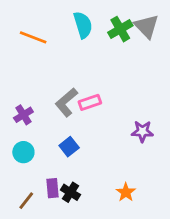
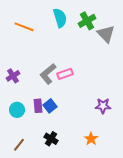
gray triangle: (147, 26) -> (106, 34), moved
purple cross: (23, 115) -> (13, 76), moved
purple star: (142, 131) -> (103, 106), moved
purple rectangle: (52, 188) -> (38, 106), moved

